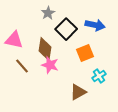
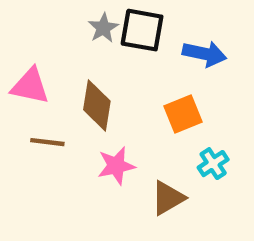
black square: (66, 29) -> (142, 30), moved, turned -35
pink star: (50, 65) -> (116, 166), moved, turned -30
brown line: (22, 66) -> (47, 142), turned -42

